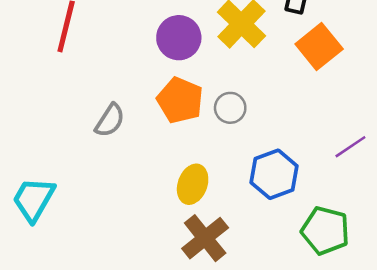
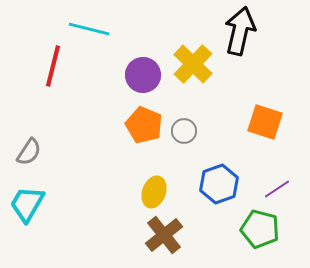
orange square: (319, 46) -> (265, 122), moved, turned -33
gray semicircle: (110, 120) -> (29, 152), moved
purple line: (350, 147) -> (277, 189), moved

